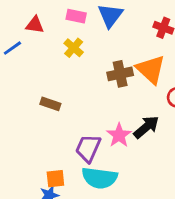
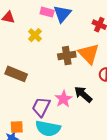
pink rectangle: (76, 16) -> (47, 12), moved
brown rectangle: (50, 104) -> (16, 74), size x1.5
black arrow: (146, 127) -> (83, 94), turned -102

